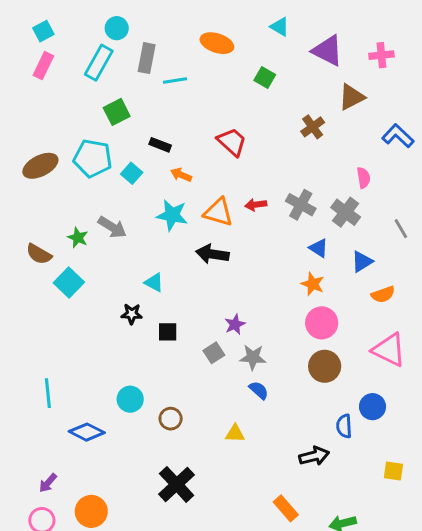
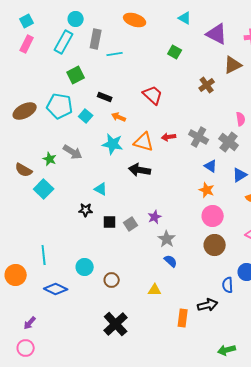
orange ellipse: (217, 43) -> (135, 20), moved
gray square: (214, 353) -> (131, 224), moved
gray star: (253, 357) -> (167, 239), turned 30
cyan line: (48, 393) -> (44, 255), moved
orange rectangle: (286, 508) -> (183, 318), moved, turned 48
orange circle: (91, 511) -> (16, 275), moved

